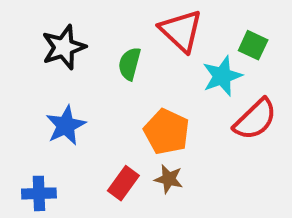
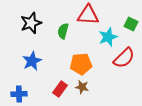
red triangle: (181, 31) -> (88, 15), turned -40
green square: (253, 45) -> (131, 24), moved
orange pentagon: (167, 132) -> (81, 64), turned -30

